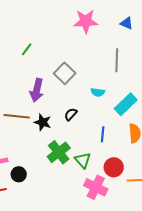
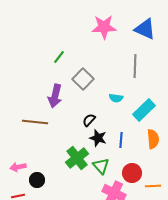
blue triangle: (127, 23) -> (145, 29), size x1.6
green line: (27, 49) -> (59, 57), moved
black star: (43, 122) -> (98, 138), moved

